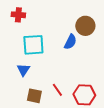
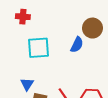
blue triangle: (23, 70) -> (27, 84), moved

